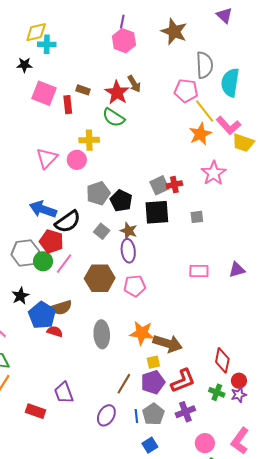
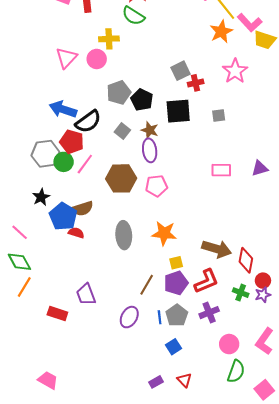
gray square: (159, 185) -> (180, 71), moved
brown arrow: (168, 343) -> (217, 249), moved

